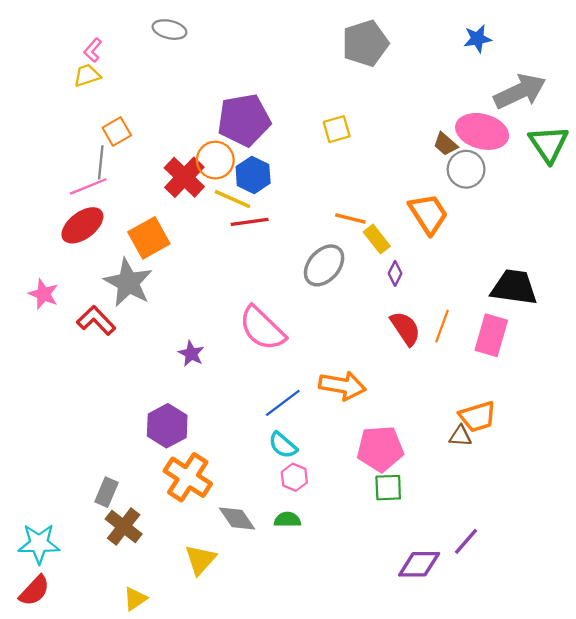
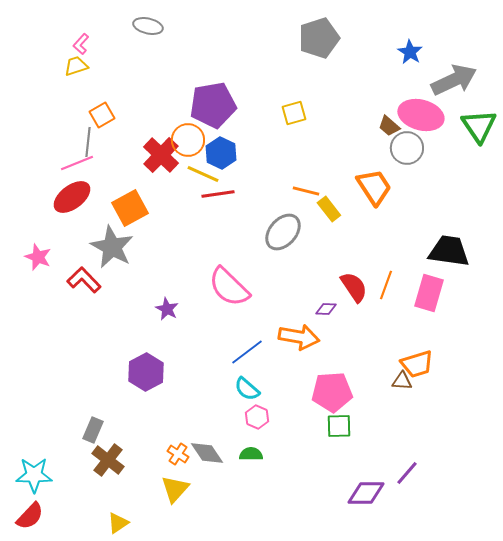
blue star: (478, 39) -> (410, 52), moved, turned -30
purple diamond: (395, 273) -> (326, 309), moved, turned 65
orange cross: (188, 477) -> (178, 454), moved, size x0.5

